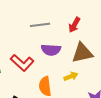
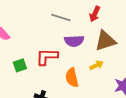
gray line: (40, 25) -> (61, 18), turned 30
red L-shape: (22, 63) -> (47, 57), turned 145

